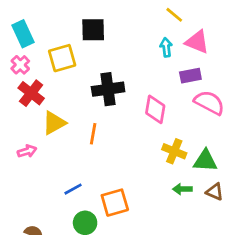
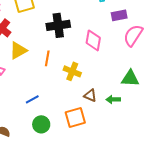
pink semicircle: (209, 103) -> (133, 35), turned -85
yellow cross: (174, 151) -> (72, 71), moved
brown triangle: (215, 192) -> (90, 95), moved
orange square: (115, 203) -> (75, 117), moved

